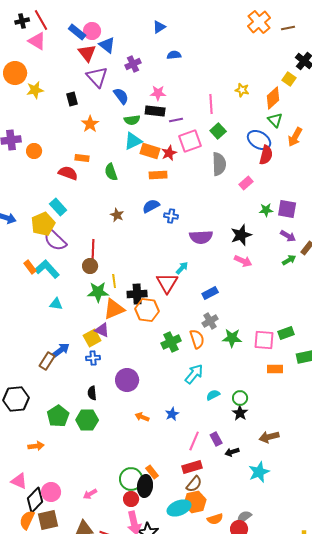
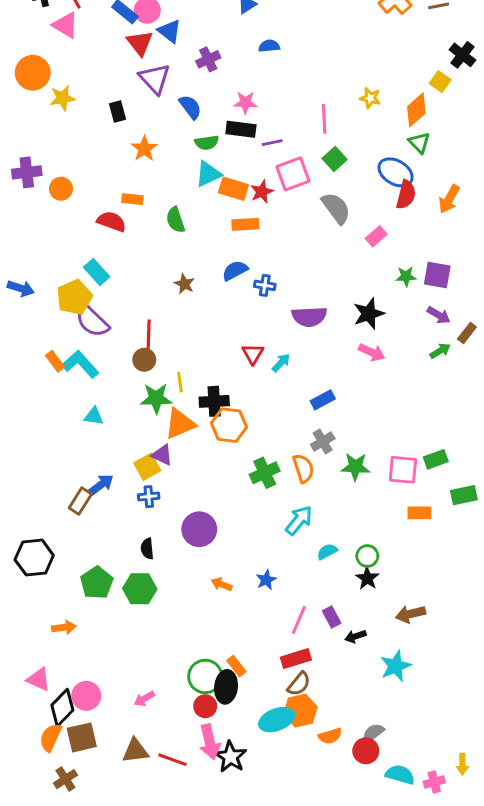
orange arrow: (295, 137) -> (449, 199), moved
gray semicircle: (219, 164) -> (336, 208), turned -35
red triangle: (167, 283) -> (253, 354), moved, size x0.7

